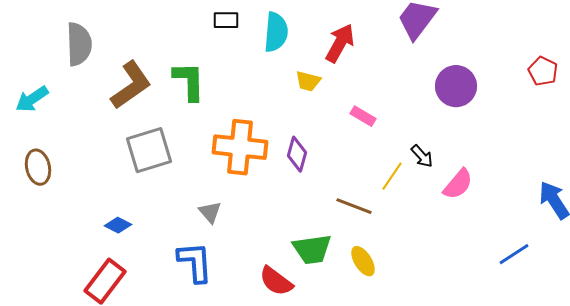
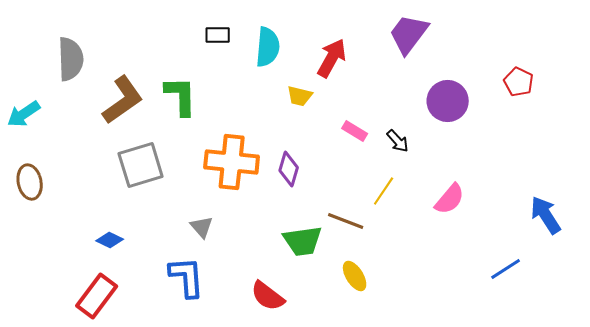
red pentagon: (543, 71) -> (519, 82), moved
black arrow: (422, 156) -> (398, 141), moved
green trapezoid: (312, 249) -> (303, 241), moved

